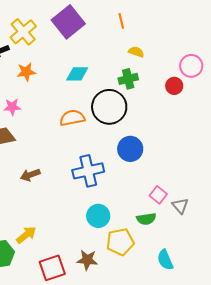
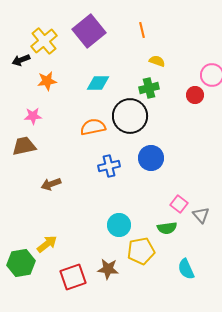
blue cross: (88, 171) -> (109, 166), moved, size x0.7

